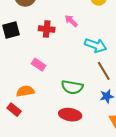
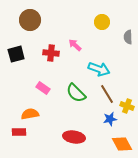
green semicircle: (72, 87) -> (76, 93), moved, turned 35
red rectangle: (14, 110) -> (19, 132), turned -40

